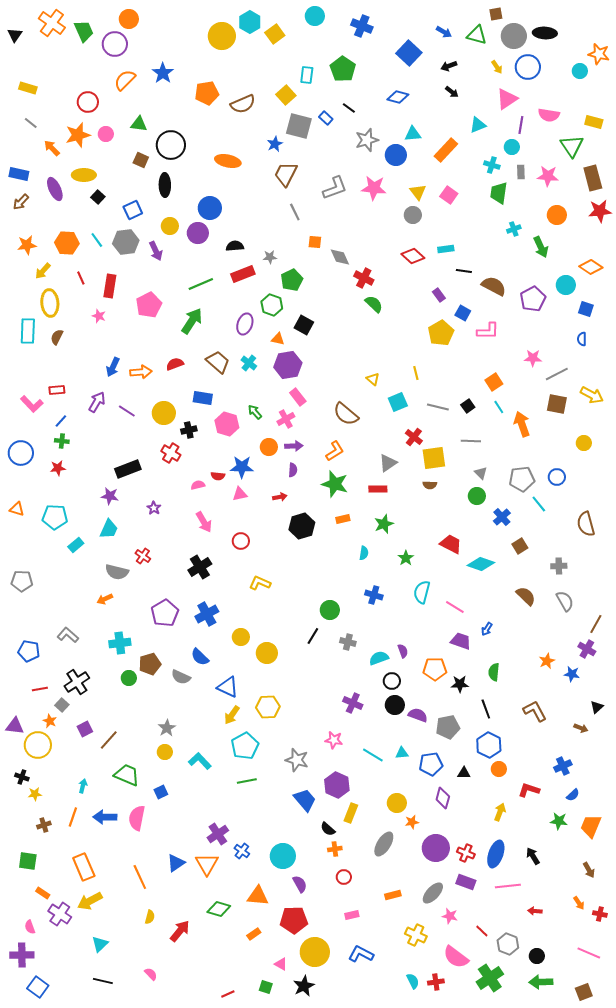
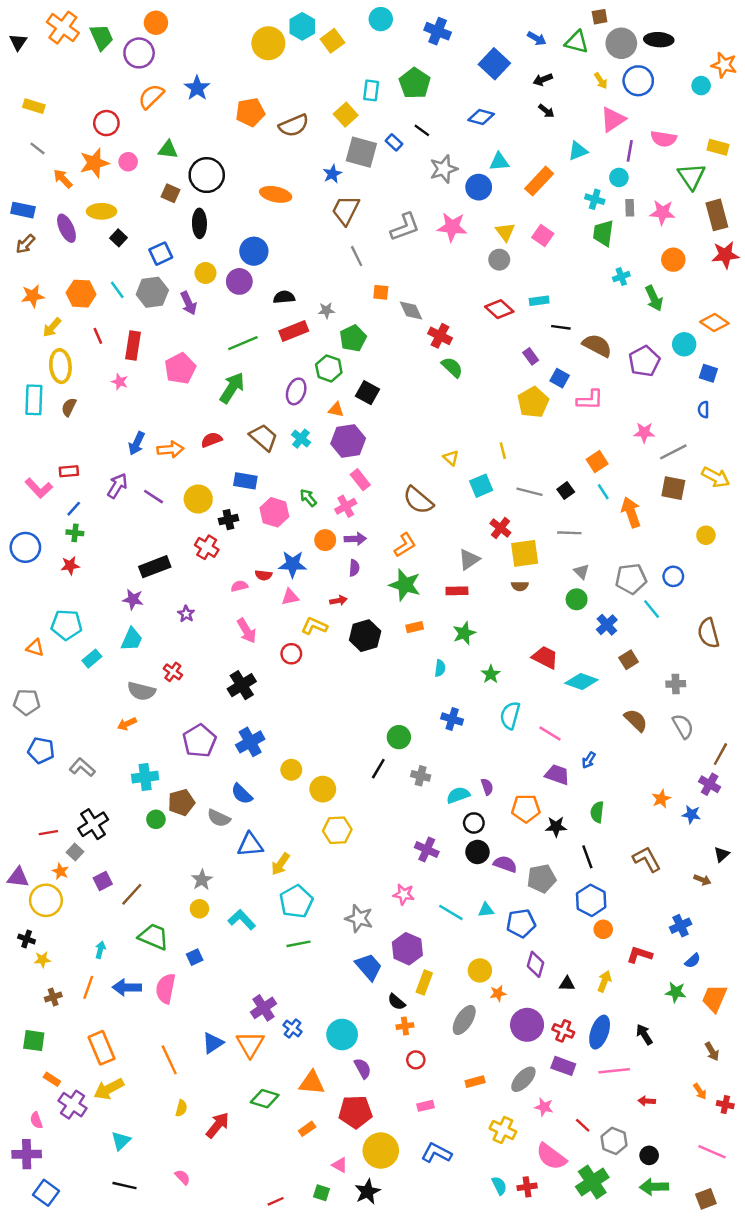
orange triangle: (17, 509) -> (35, 648), moved
yellow L-shape: (260, 583) -> (314, 626), moved
blue pentagon: (29, 651) -> (41, 750), moved
blue triangle: (228, 687) -> (250, 845), moved, turned -30
yellow hexagon: (268, 707) -> (337, 830), moved
black triangle: (464, 773) -> (567, 984), moved

